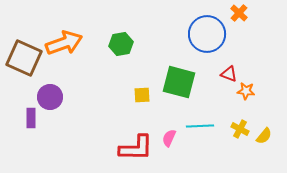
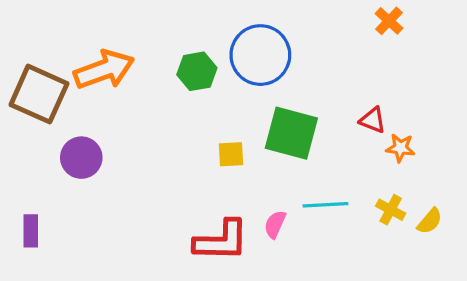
blue circle: (207, 34) -> (260, 55), moved
purple rectangle: (31, 118) -> (31, 231), moved

